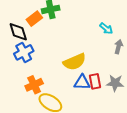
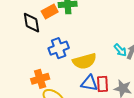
cyan arrow: (106, 28) -> (120, 50), moved
blue cross: (24, 52) -> (59, 48), moved

